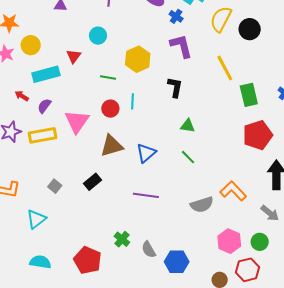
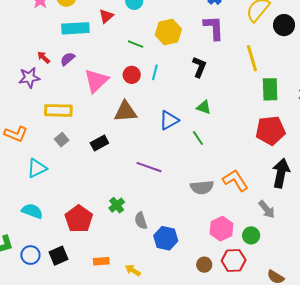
red arrow: (22, 96) -> (44, 57), moved
yellow rectangle: (42, 135) -> (58, 110), moved
blue triangle: (146, 153) -> (169, 120), moved

